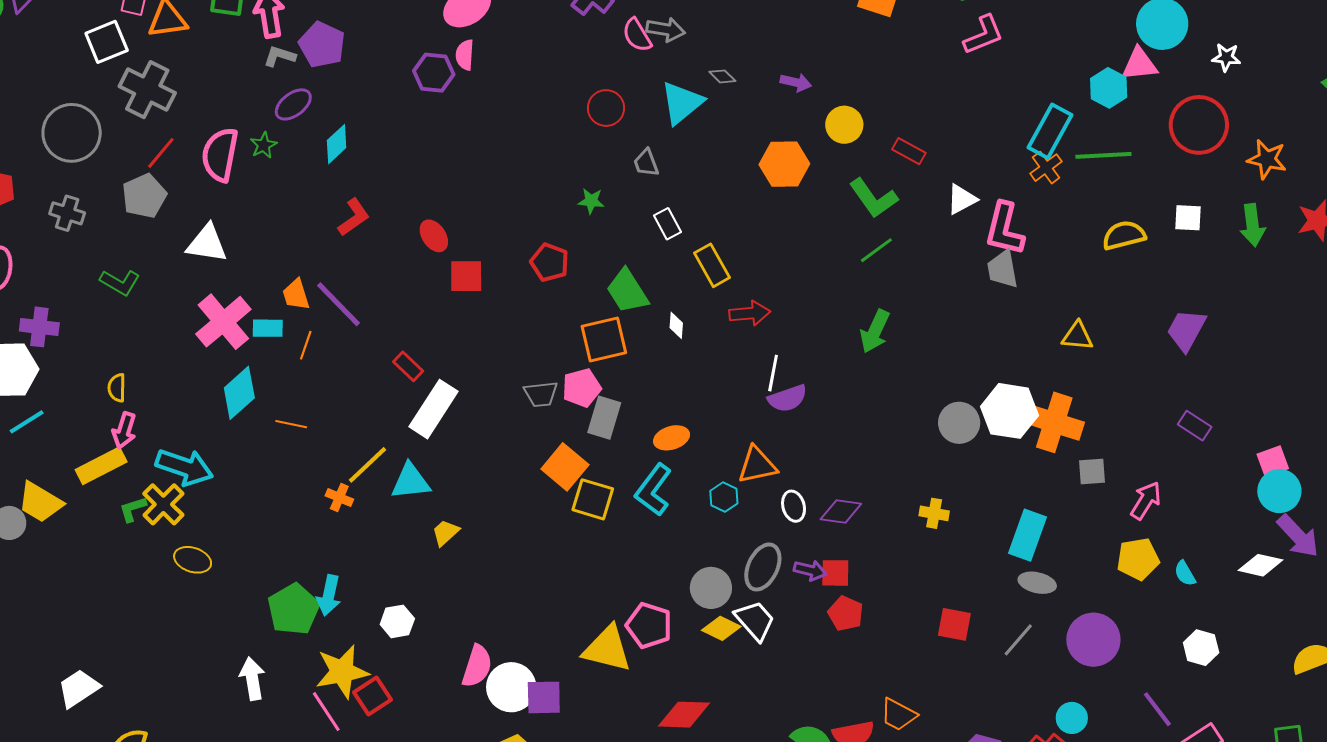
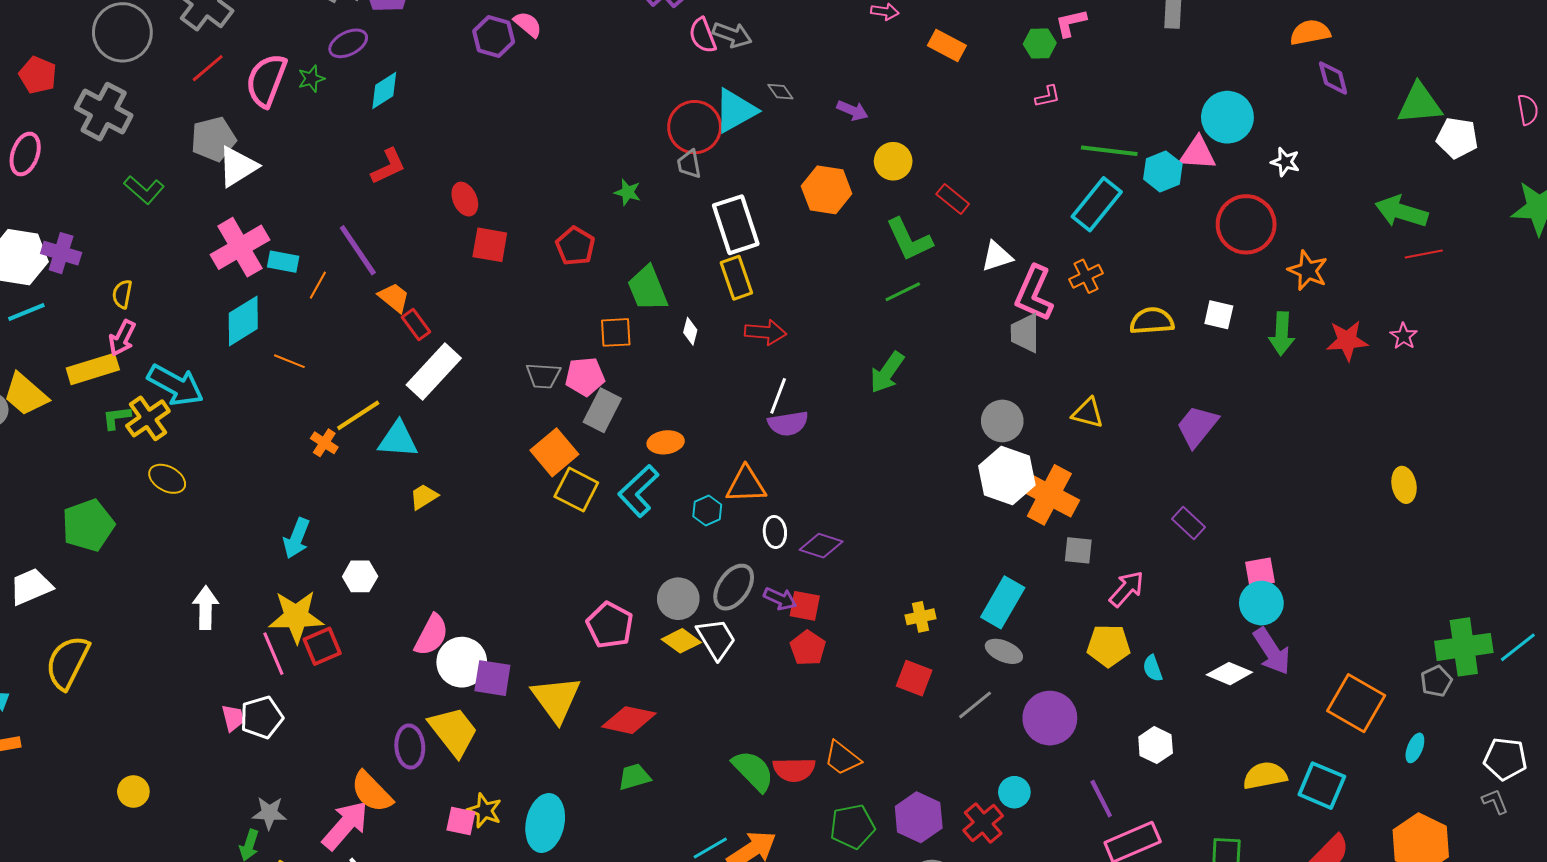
pink L-shape: (984, 35) -> (1048, 96), size x0.6
pink semicircle: (465, 55) -> (528, 24), turned 116
red circle: (606, 108) -> (695, 127), moved, size x1.4
green line: (1103, 155) -> (1109, 151), moved
orange cross: (1046, 168) -> (1086, 276), moved
gray pentagon: (144, 196) -> (213, 139), moved
gray cross: (67, 213) -> (104, 112), size x1.6
white rectangle: (668, 224) -> (736, 225), moved, size x1.8
white triangle: (207, 243) -> (238, 166), turned -51
orange trapezoid: (296, 295) -> (394, 297), moved, turned 136
purple cross: (39, 327) -> (61, 253), moved
orange square: (604, 339) -> (616, 332), size x0.7
gray circle: (959, 423) -> (1002, 421), moved
yellow cross: (934, 513) -> (921, 617), moved, turned -32
green pentagon: (293, 609) -> (88, 525), moved
yellow triangle: (607, 649) -> (556, 699), moved, turned 30

